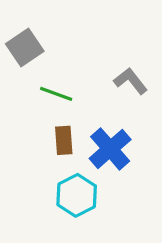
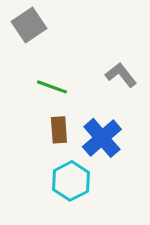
gray square: (25, 47) -> (29, 25), moved

